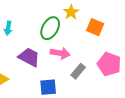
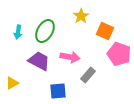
green ellipse: (50, 28) -> (45, 31), moved
pink pentagon: (109, 64) -> (119, 54), moved

